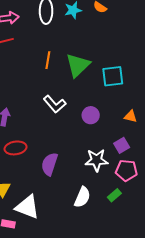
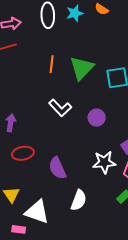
purple semicircle: (49, 164) -> (57, 168), turned -40
white semicircle: (82, 197) -> (79, 200), moved

